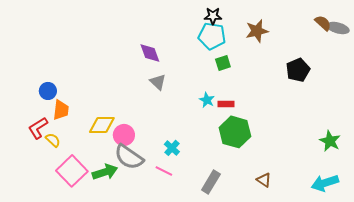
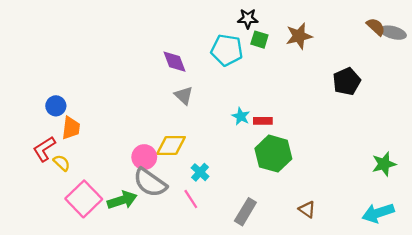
cyan pentagon: (212, 36) -> (227, 50), moved
green square: (223, 63) -> (259, 40), moved, turned 35
yellow diamond: (102, 125) -> (171, 145), moved
green star: (330, 141) -> (384, 164), turned 30
pink line: (164, 171) -> (191, 199), turned 30

